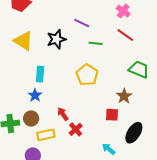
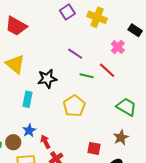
red line: (125, 35) -> (107, 70), moved
black star: (56, 39) -> (47, 79), moved
blue star: (35, 95) -> (29, 130), moved
brown star: (124, 96) -> (121, 137), moved

